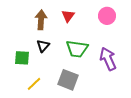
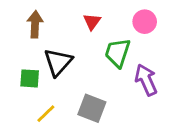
brown arrow: (41, 20) -> (35, 24), moved
black triangle: (43, 46) -> (58, 62), size x1.6
green trapezoid: (77, 49) -> (118, 53), moved, turned 100

